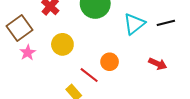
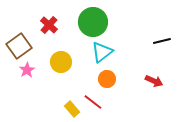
cyan triangle: (134, 24) -> (102, 52), moved
red line: (89, 75) -> (93, 102), moved

